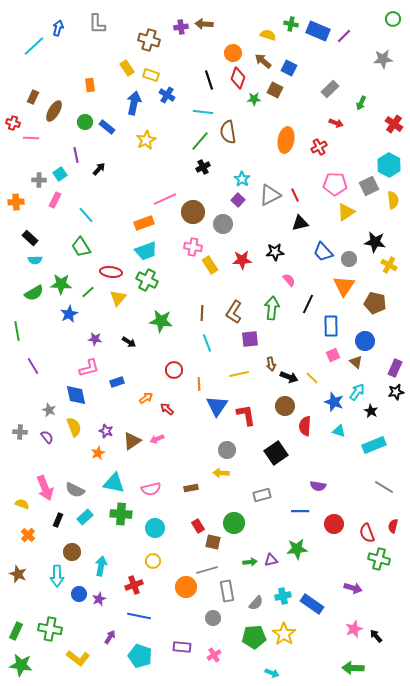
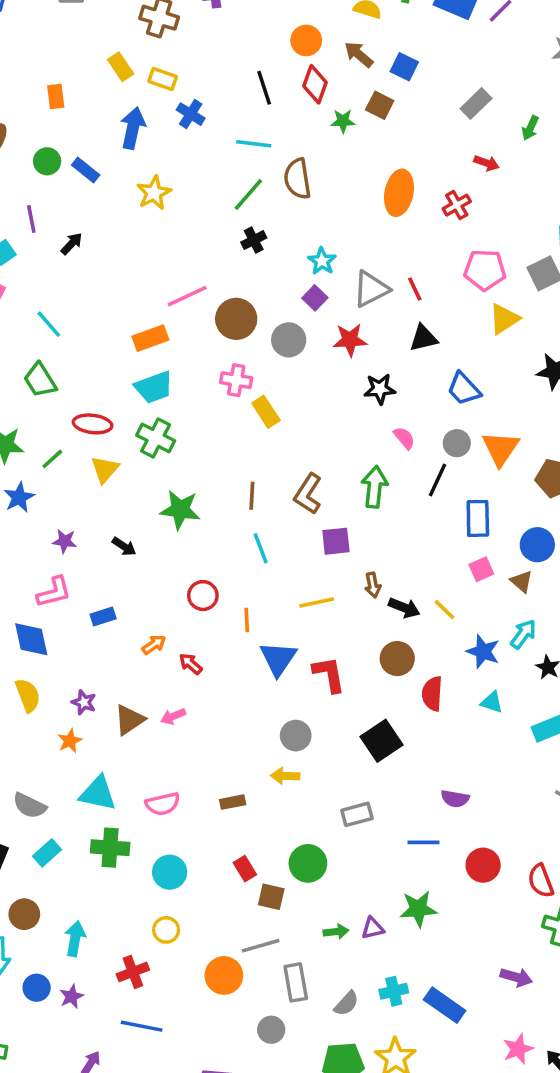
gray circle: (349, 259) -> (457, 443), moved
red star: (242, 260) -> (350, 340), moved

